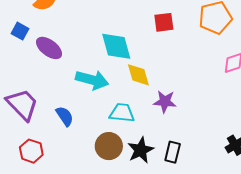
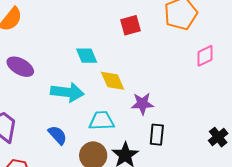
cyan diamond: (116, 46) -> (87, 56), size x0.7
blue semicircle: (65, 116) -> (58, 135), moved
black rectangle: (173, 152) -> (157, 135), moved

